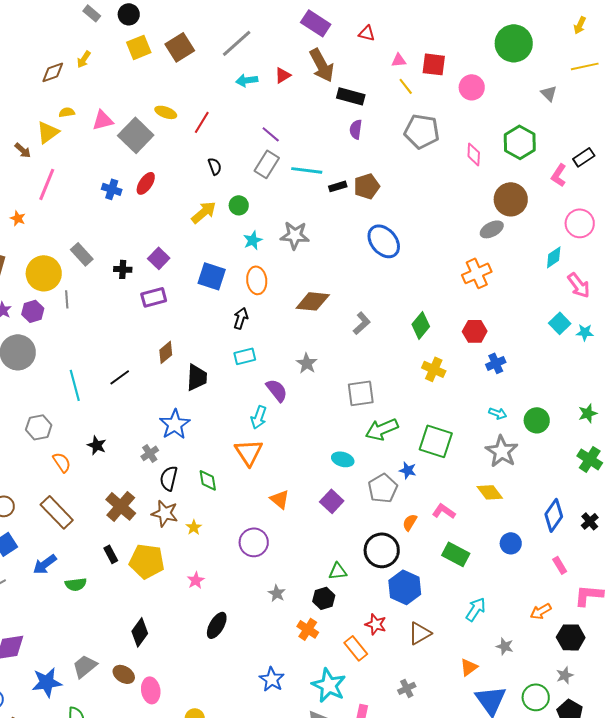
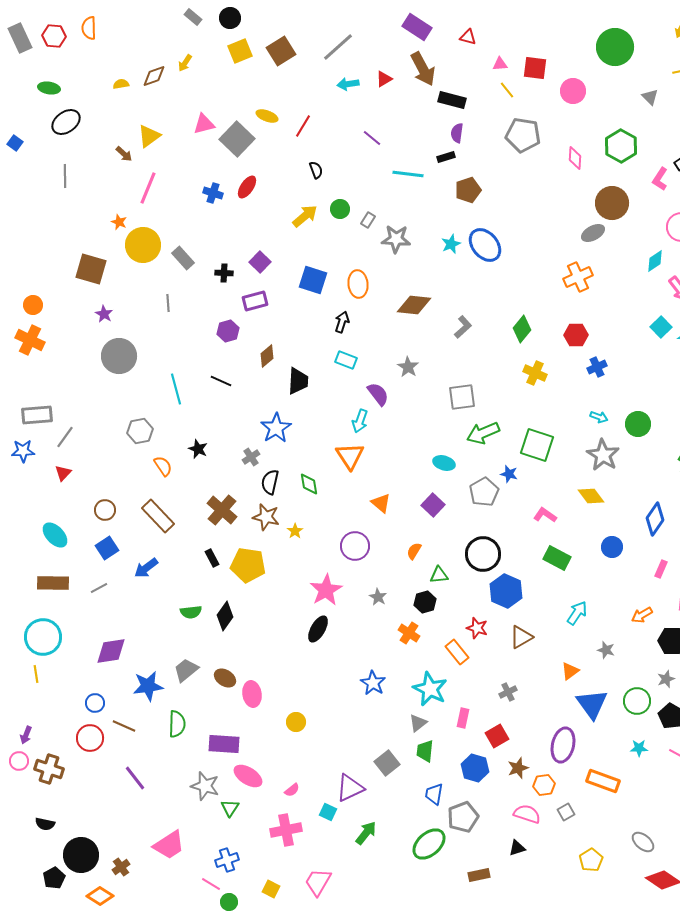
yellow semicircle: (67, 112) -> (121, 84), moved
gray rectangle: (267, 164) -> (368, 220), moved, size x0.6
black rectangle: (338, 186) -> (446, 157), moved
cyan star: (253, 240) -> (451, 244), moved
yellow circle: (44, 273) -> (143, 245), moved
purple hexagon: (33, 311) -> (228, 331), moved
cyan rectangle: (245, 356) -> (346, 360), turned 35
black line: (120, 377) -> (221, 381), turned 60
orange semicircle: (410, 522) -> (414, 551), moved
pink rectangle: (560, 565) -> (661, 569), turned 54
pink star: (196, 580) -> (326, 590), moved, size x1.8
green semicircle: (76, 584) -> (191, 612), moved
black diamond: (140, 632) -> (225, 616), moved

